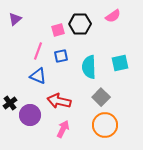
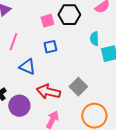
pink line: (38, 51) -> (13, 42), moved
cyan semicircle: (89, 67) -> (94, 39), moved, size x0.6
gray square: (101, 97) -> (78, 87), moved

